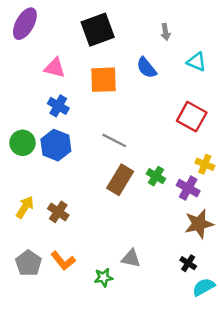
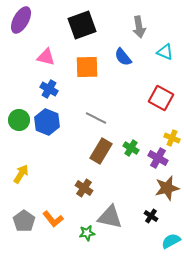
gray arrow: (166, 32) -> (139, 27), size x1.5
brown cross: (58, 212) -> (84, 188), moved
gray triangle: (131, 258) -> (110, 217), size x1.5
black cross: (188, 263) -> (151, 216), moved

